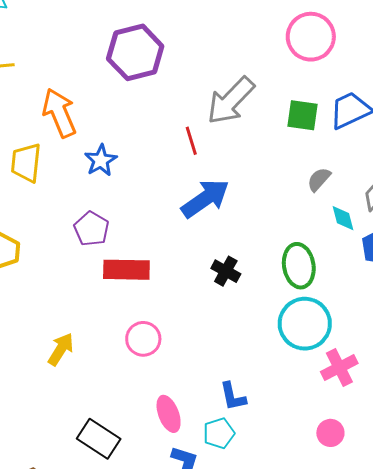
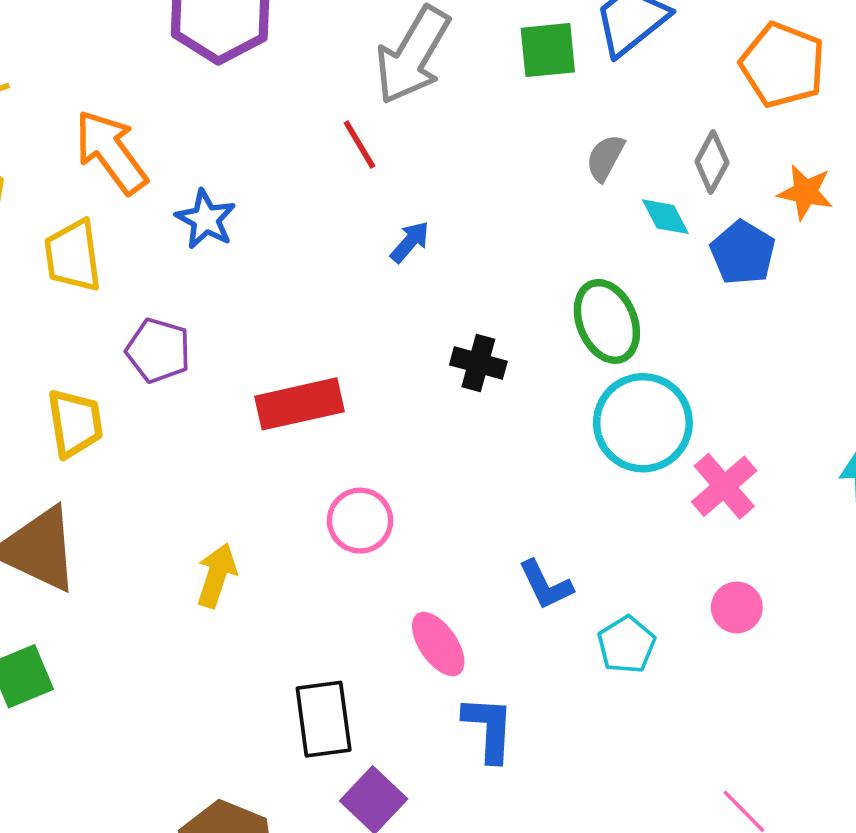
blue arrow: (205, 199) -> (410, 242), size x0.5
purple pentagon: (91, 229) -> (158, 350), moved
cyan pentagon: (219, 433) -> (626, 645), moved
black rectangle: (99, 439) -> (324, 719), turned 63

